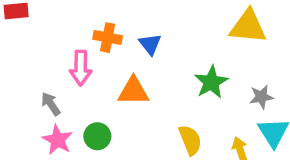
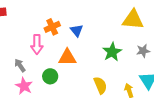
orange cross: (108, 38) -> (52, 27), turned -35
gray star: (261, 97) -> (143, 51), moved
green circle: (97, 136) -> (50, 76), moved

